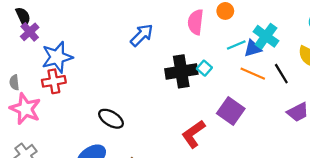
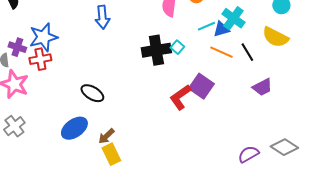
purple cross: (30, 32) -> (17, 47), moved, turned -30
blue arrow: (142, 35) -> (102, 17), moved, turned 130
red L-shape: (193, 134) -> (180, 97), moved

